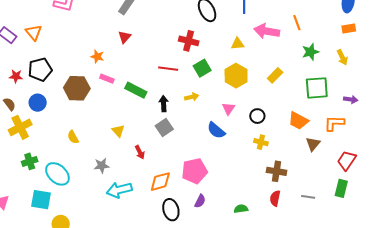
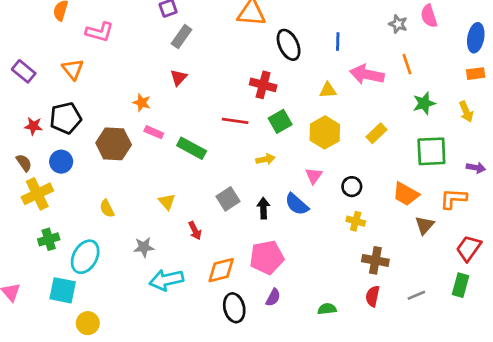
orange triangle: (34, 32) -> (73, 69), moved
black arrow: (164, 104) -> (263, 208), moved
cyan ellipse: (57, 174) -> (85, 257), turned 75
gray line: (308, 197) -> (416, 295), turned -32

